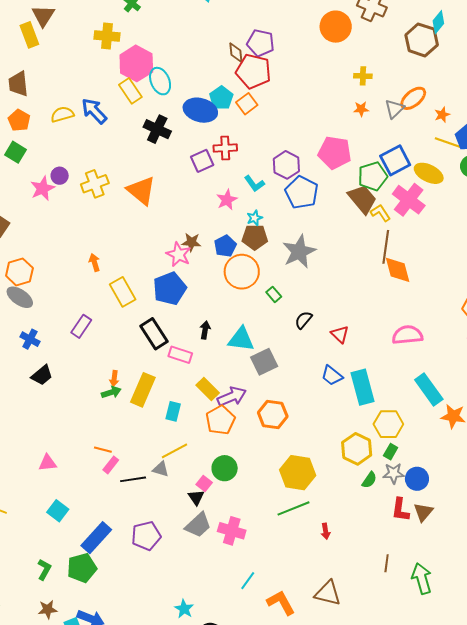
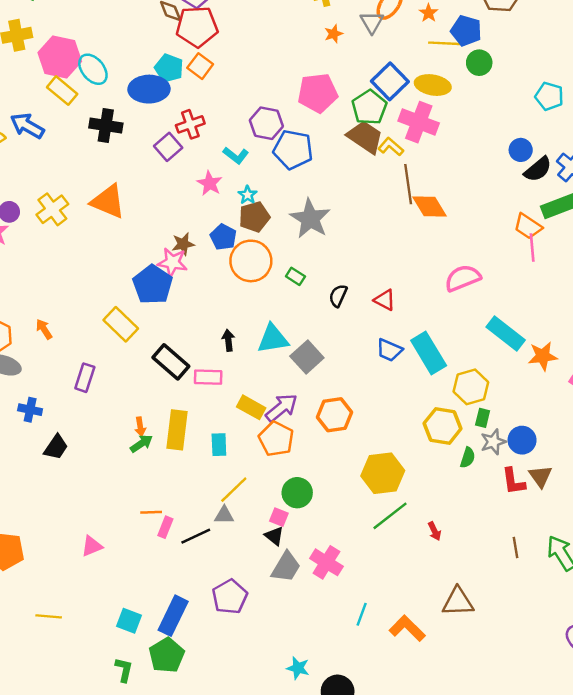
orange arrow: (95, 263) -> (44, 329), moved
blue pentagon: (170, 289) -> (153, 285), moved
cyan square: (58, 511) -> (129, 621), moved
pink cross: (232, 531) -> (326, 562), turned 32

